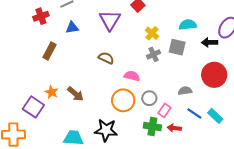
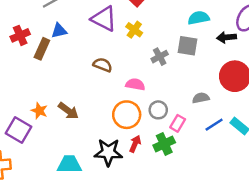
red cross: (41, 16) -> (20, 35), moved
purple triangle: (110, 20) -> (104, 19), turned -30
yellow cross: (152, 33) -> (134, 30), moved
brown rectangle: (49, 51) -> (42, 49), moved
blue line: (194, 113) -> (214, 125), turned -63
green cross: (152, 126) -> (164, 144), turned -30
red arrow: (174, 128) -> (135, 144), moved, turned 112

